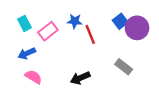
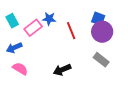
blue star: (75, 21) -> (49, 19), moved
blue square: (120, 21) -> (98, 19), turned -32
purple circle: (137, 28) -> (102, 32), moved

